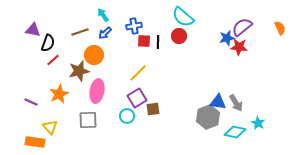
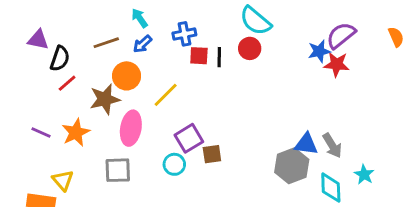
yellow line: (138, 73) -> (166, 95), moved
purple line: (31, 102) -> (41, 132), moved
cyan diamond: (235, 132) -> (331, 188), turned 75

